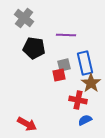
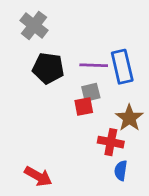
purple line: (66, 35) -> (94, 65), moved
blue rectangle: (85, 63) -> (122, 67), moved
blue semicircle: (85, 120) -> (121, 171), turned -56

